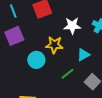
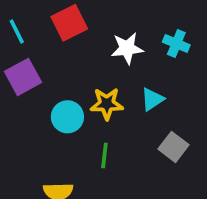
yellow star: (54, 45) -> (107, 104), moved
green line: (67, 74) -> (104, 156), moved, turned -40

